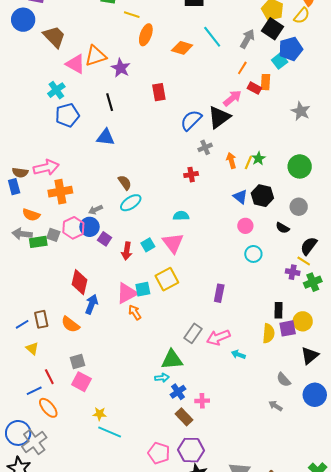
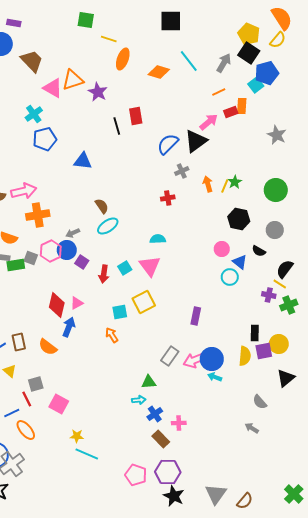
orange line: (242, 68) -> (219, 92), turned 32
red rectangle: (254, 88) -> (231, 112), turned -48
black line: (110, 102) -> (117, 126), moved
blue triangle: (240, 197) -> (240, 262), moved
pink triangle: (127, 293) -> (77, 303), moved, size x0.6
green triangle: (172, 360) -> (149, 382), size x0.7
gray square: (77, 362) -> (36, 384), moved
blue circle: (315, 395) -> (212, 359), moved

